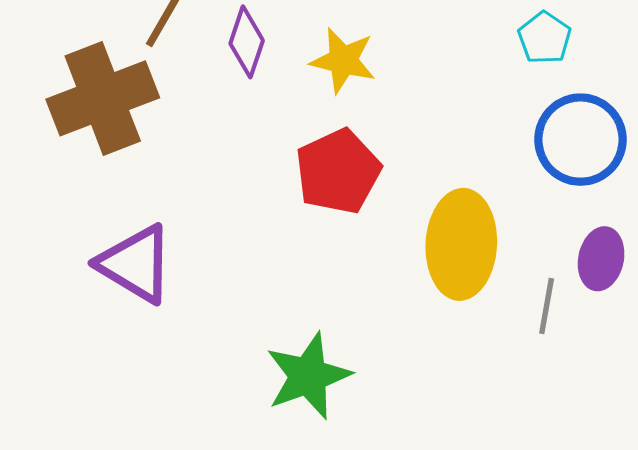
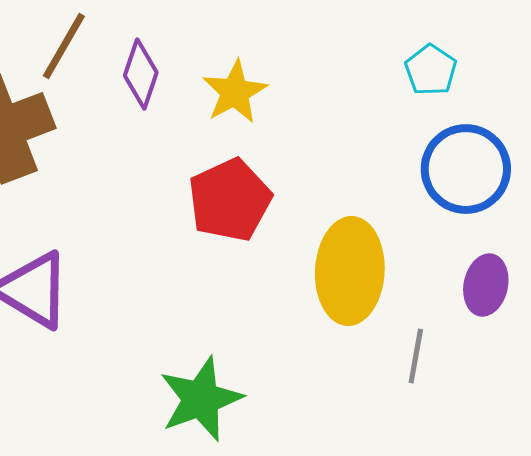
yellow star: (343, 60) -> (235, 92), turned 30
gray line: (547, 306) -> (416, 356), moved

